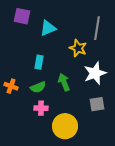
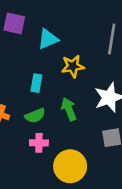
yellow star: (78, 48) -> (73, 66), moved, turned -30

